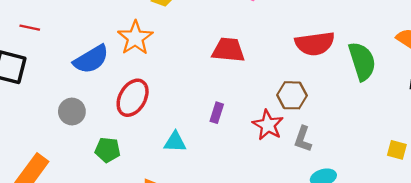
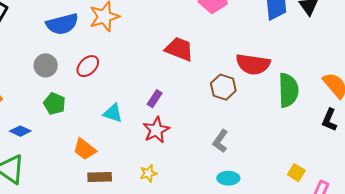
brown hexagon: (292, 95) -> (223, 87), moved
red ellipse: (133, 98) -> (88, 66), size x0.7
gray circle: (72, 112) -> (46, 65), moved
red star: (268, 125) -> (156, 130), moved

